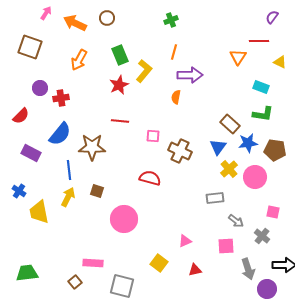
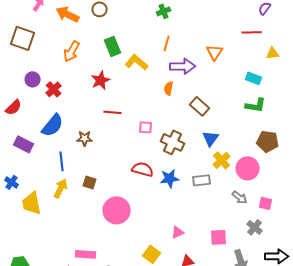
orange triangle: (238, 57) -> (215, 52), moved
yellow triangle: (280, 62) -> (273, 53), turned -32
yellow L-shape: (144, 71) -> (137, 62), turned -90
red star: (119, 85) -> (101, 80), moved
red cross: (61, 98) -> (54, 89), turned -35
brown rectangle: (230, 124) -> (200, 106), moved
blue star: (248, 143) -> (170, 178), moved
brown star: (92, 147) -> (85, 138), size x0.6
gray rectangle: (215, 198) -> (202, 180), moved
gray arrow: (236, 221) -> (240, 197), moved

